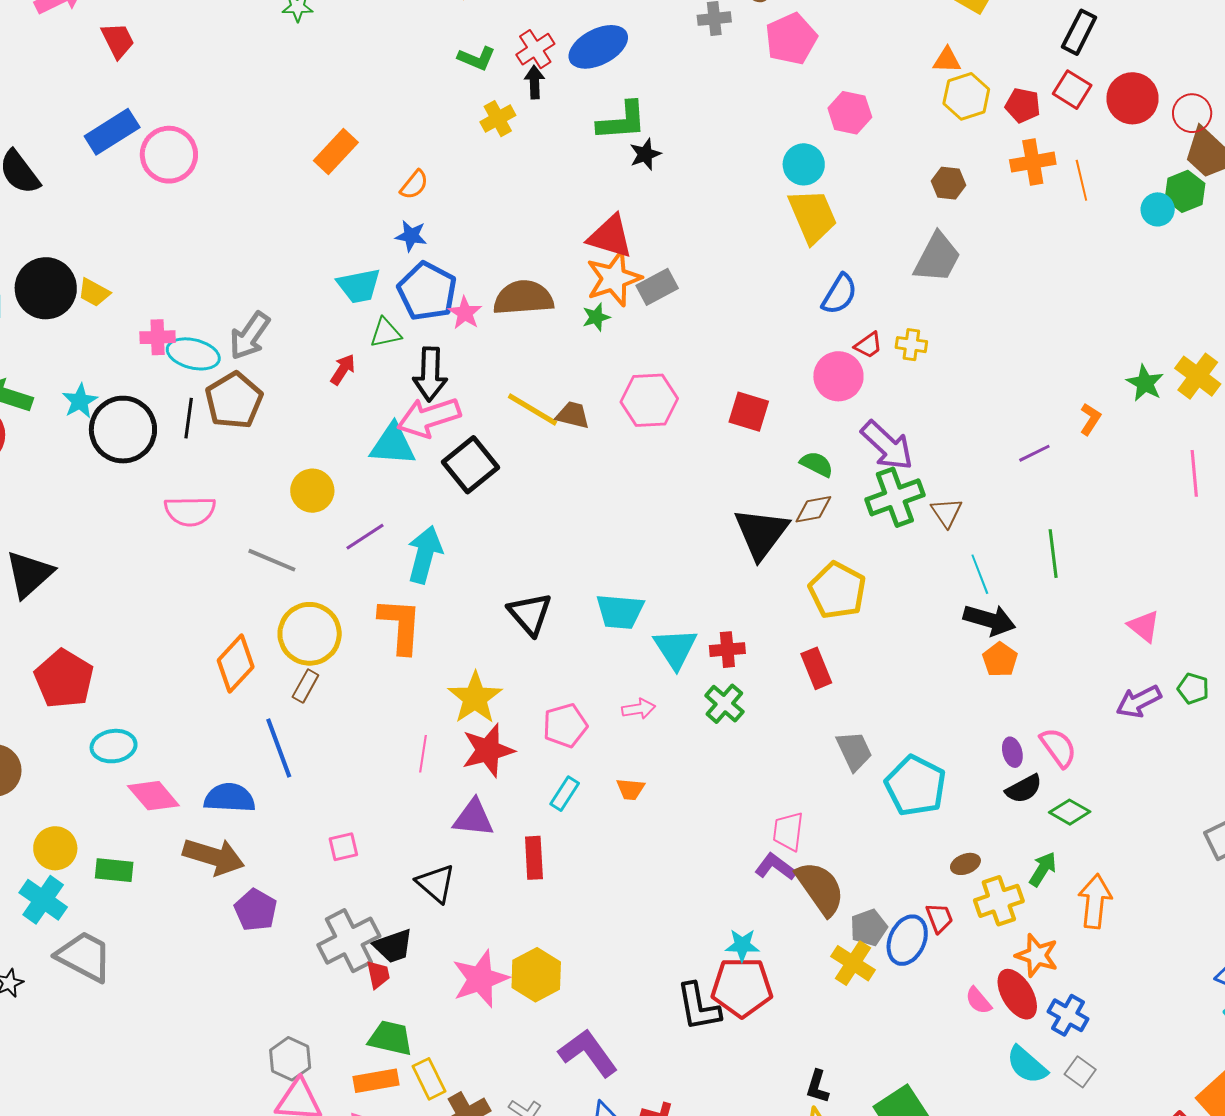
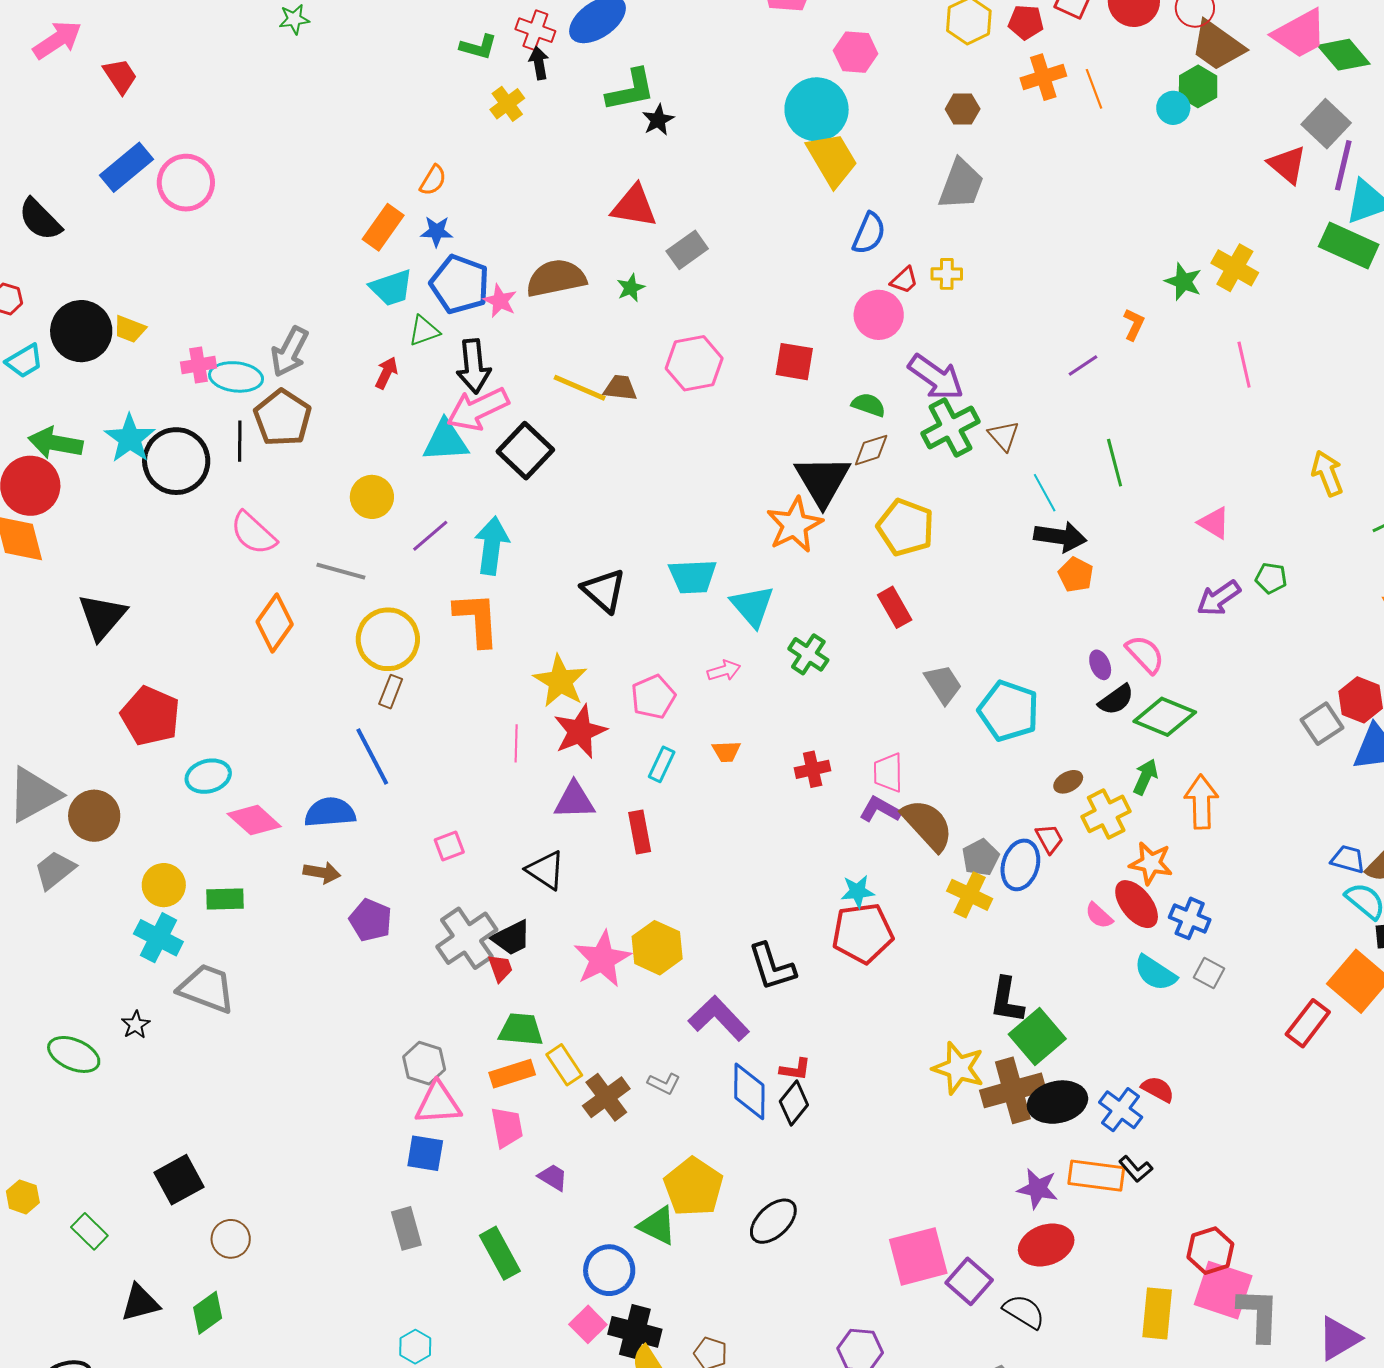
red cross: (535, 49) -> (535, 30), turned -30
orange rectangle: (336, 152) -> (383, 227), moved
cyan circle: (804, 164) -> (817, 109), size x1.5
orange star: (614, 278) -> (795, 525), moved
cyan star: (80, 401) -> (130, 438), size x1.4
pink semicircle: (190, 511) -> (253, 533), turned 51
red cross: (727, 650) -> (813, 769), moved
orange diamond: (236, 664) -> (275, 623), moved
green diamond: (1070, 812) -> (1165, 717), size x1.5
brown arrow: (214, 856) -> (322, 873), size x0.6
black L-shape: (699, 1007) -> (772, 967), moved
black L-shape: (818, 1087) -> (1007, 1000), moved, size x1.4

